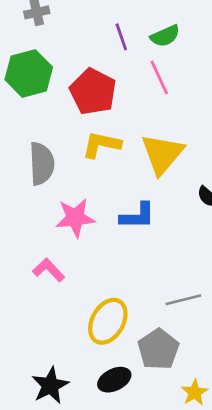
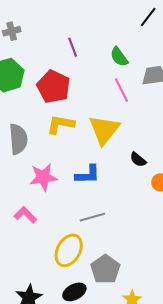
green semicircle: (165, 36) -> (119, 57), moved, turned 80
pink line: (159, 78) -> (121, 90), moved
gray line: (183, 300) -> (92, 217), moved

